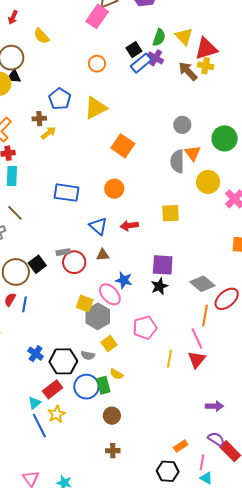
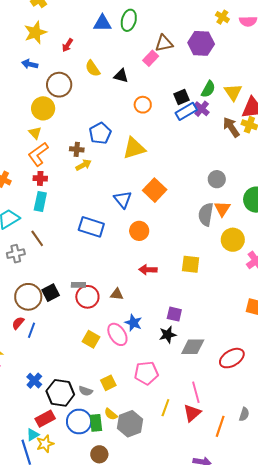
pink rectangle: (97, 16) -> (151, 58), size x0.7
black triangle: (14, 77) -> (121, 76), moved
blue triangle: (98, 226) -> (123, 199), moved
purple square: (163, 265) -> (174, 314), size x0.7
gray diamond: (202, 284) -> (193, 347), moved, turned -50
gray hexagon: (98, 316) -> (130, 424), moved
orange line: (205, 316) -> (220, 426), moved
cyan triangle: (35, 403) -> (33, 435), moved

